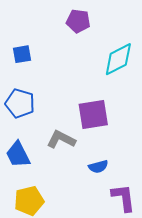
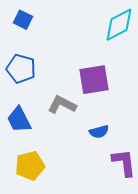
blue square: (22, 54) -> (23, 20), turned 36

